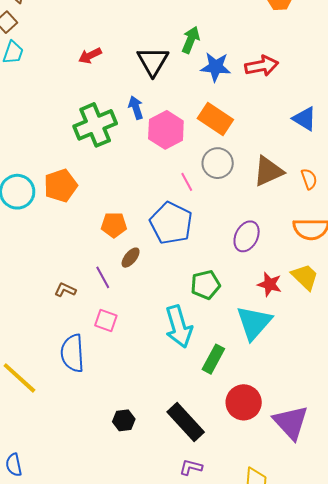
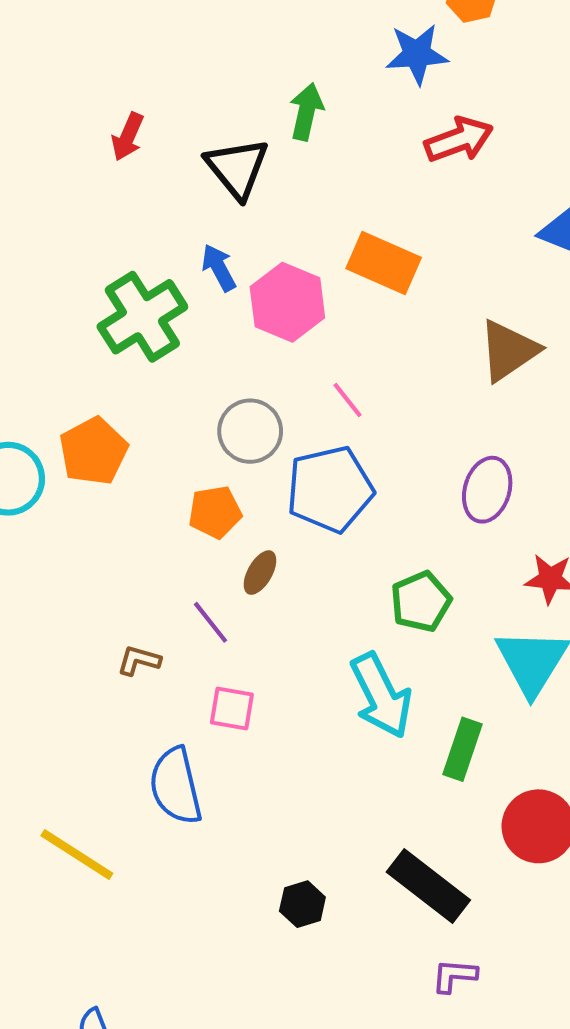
red arrow: (90, 56) -> (128, 137), moved, turned -30
blue star: (216, 67) -> (417, 54), moved
gray circle: (218, 163) -> (250, 431), moved
blue pentagon: (171, 223) -> (330, 489), turned -30

